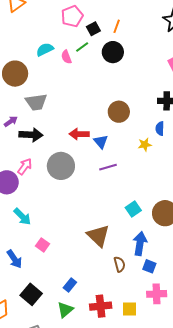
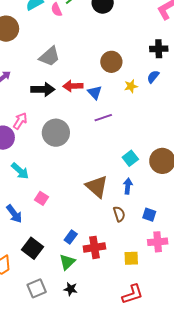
gray trapezoid: (36, 102) -> (49, 57), moved, turned -30
blue semicircle: (160, 129) -> (153, 77), turned 40
black arrow: (31, 135) -> (43, 89), moved
yellow star: (145, 145) -> (131, 86), moved
gray circle: (61, 166) -> (56, 133), moved
blue arrow: (140, 244) -> (128, 186), moved, size x0.7
red cross: (101, 306) -> (94, 247), moved

